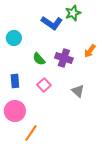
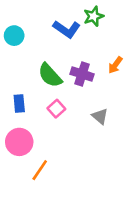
cyan circle: (14, 38) -> (14, 36), moved
green semicircle: (39, 59) -> (50, 75), size x1.5

